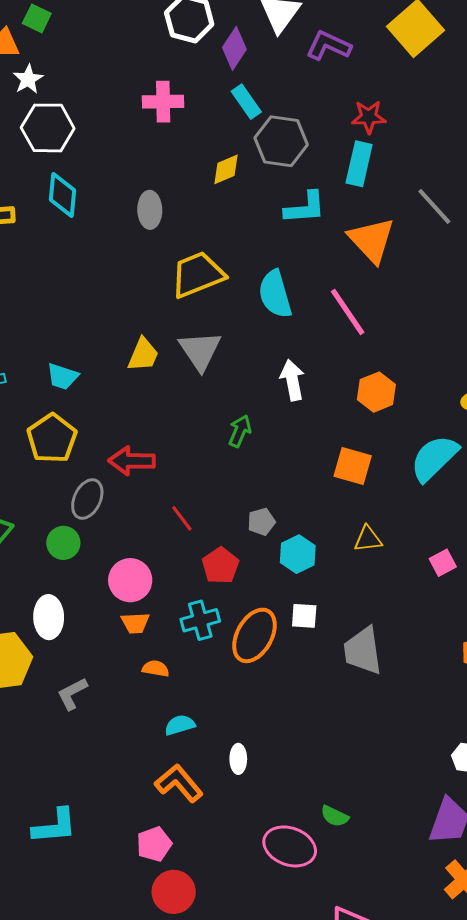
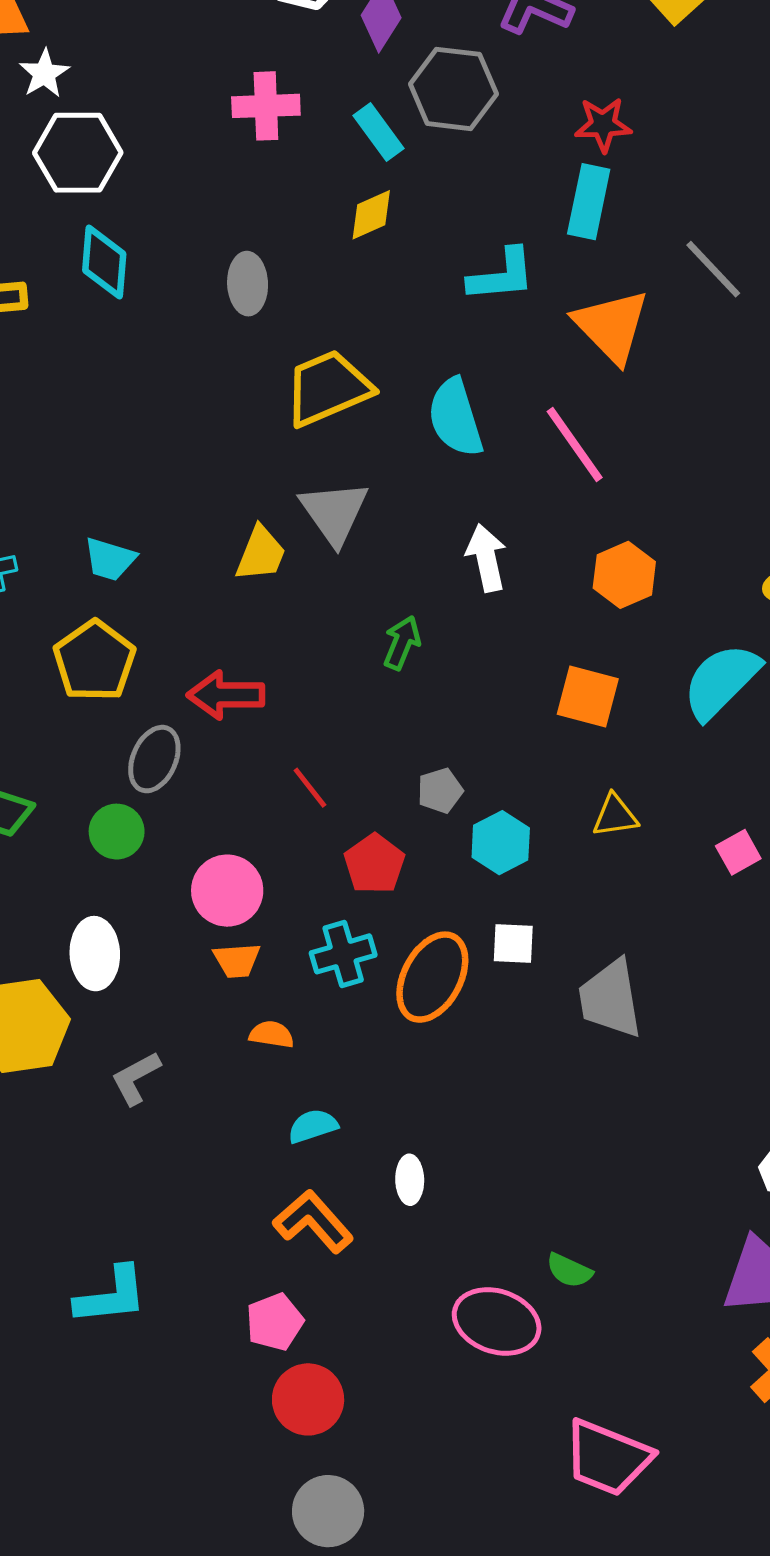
cyan rectangle: (246, 102) -> (378, 132), moved
gray hexagon: (281, 141) -> (453, 89), moved
yellow trapezoid: (143, 355) -> (261, 554), moved

